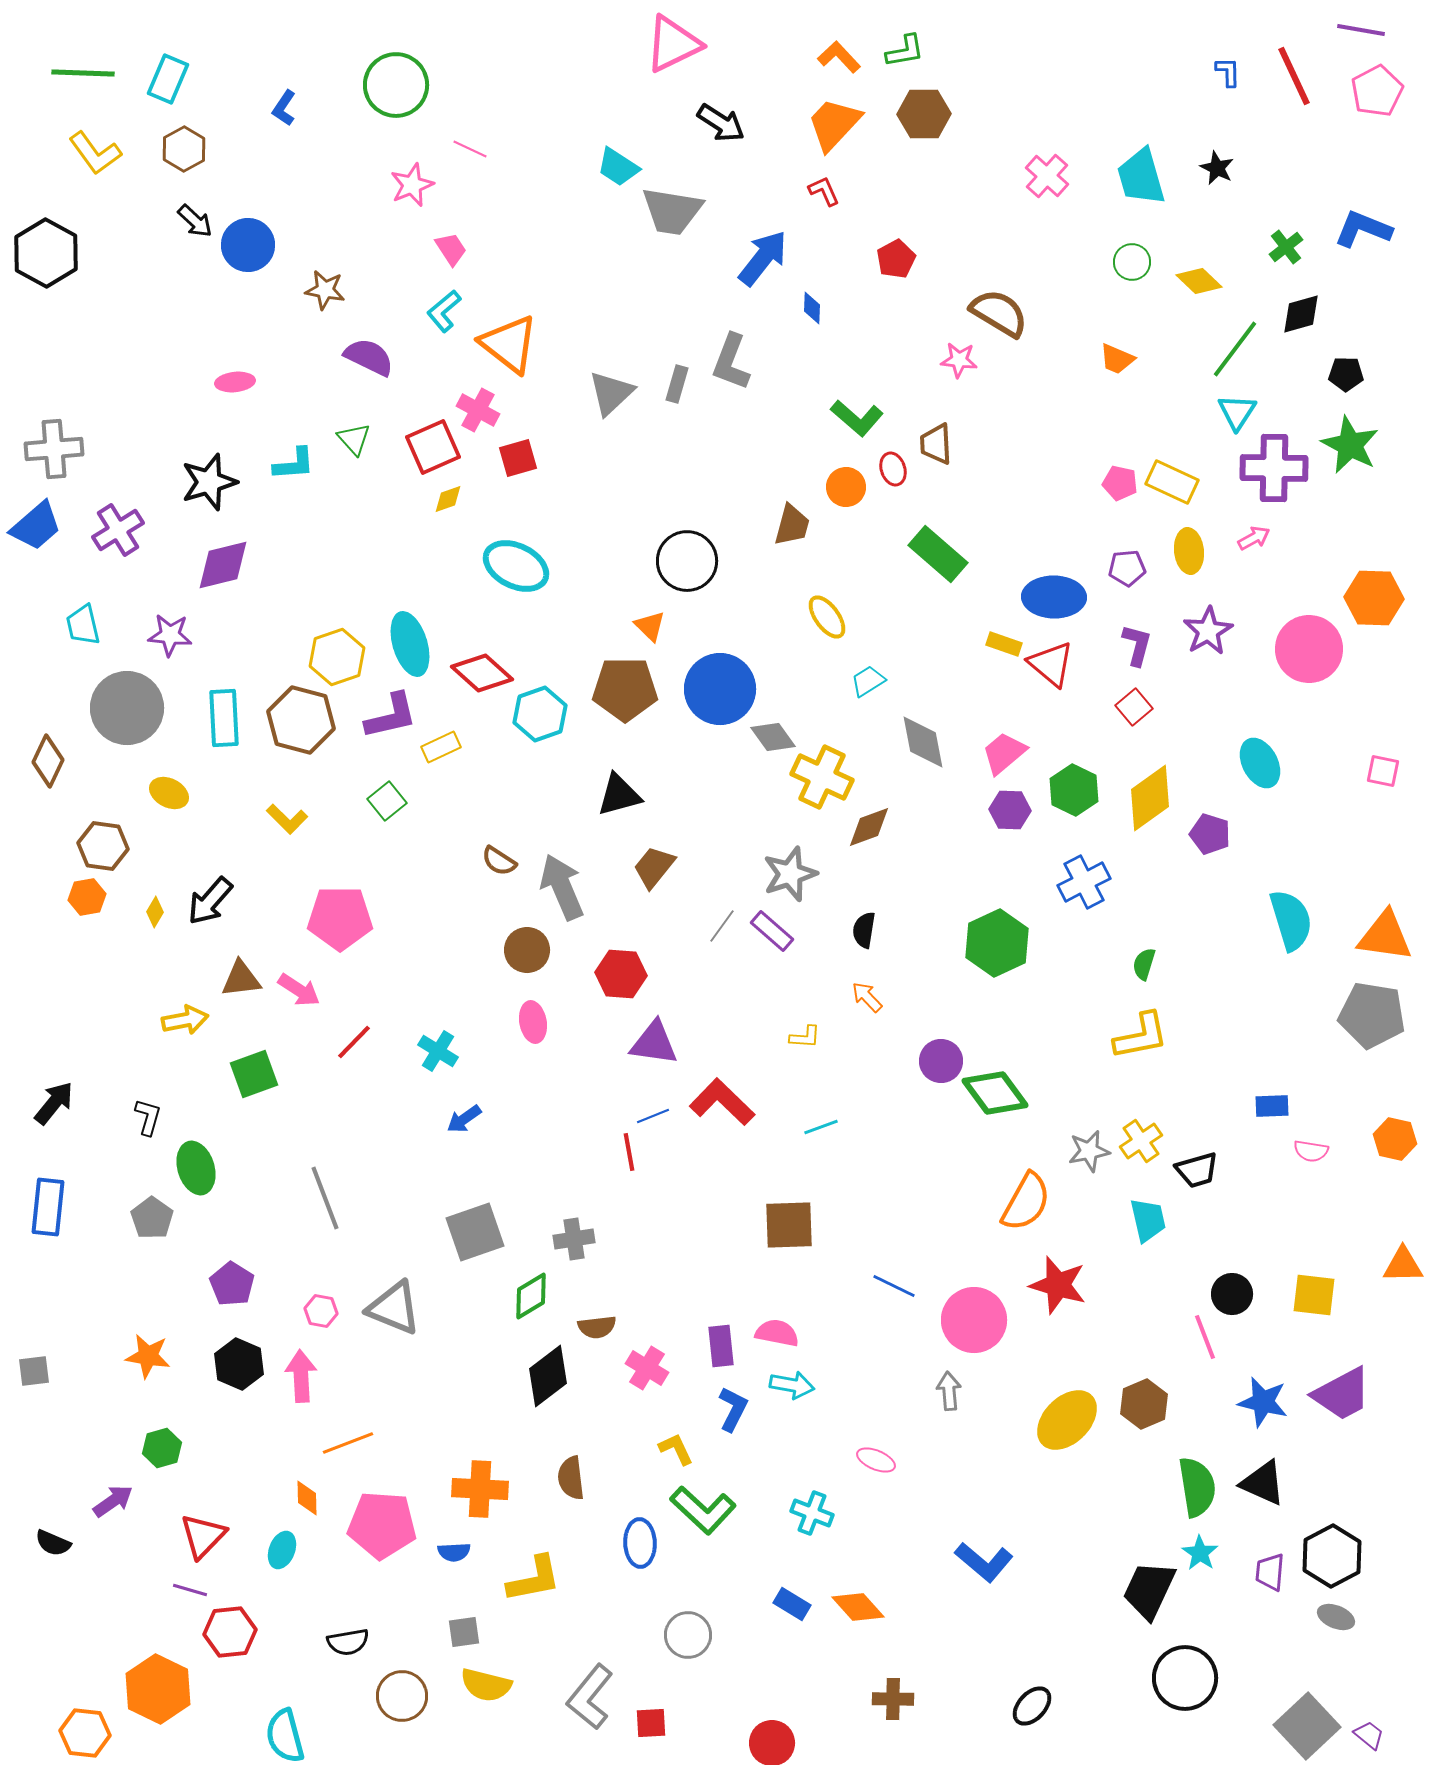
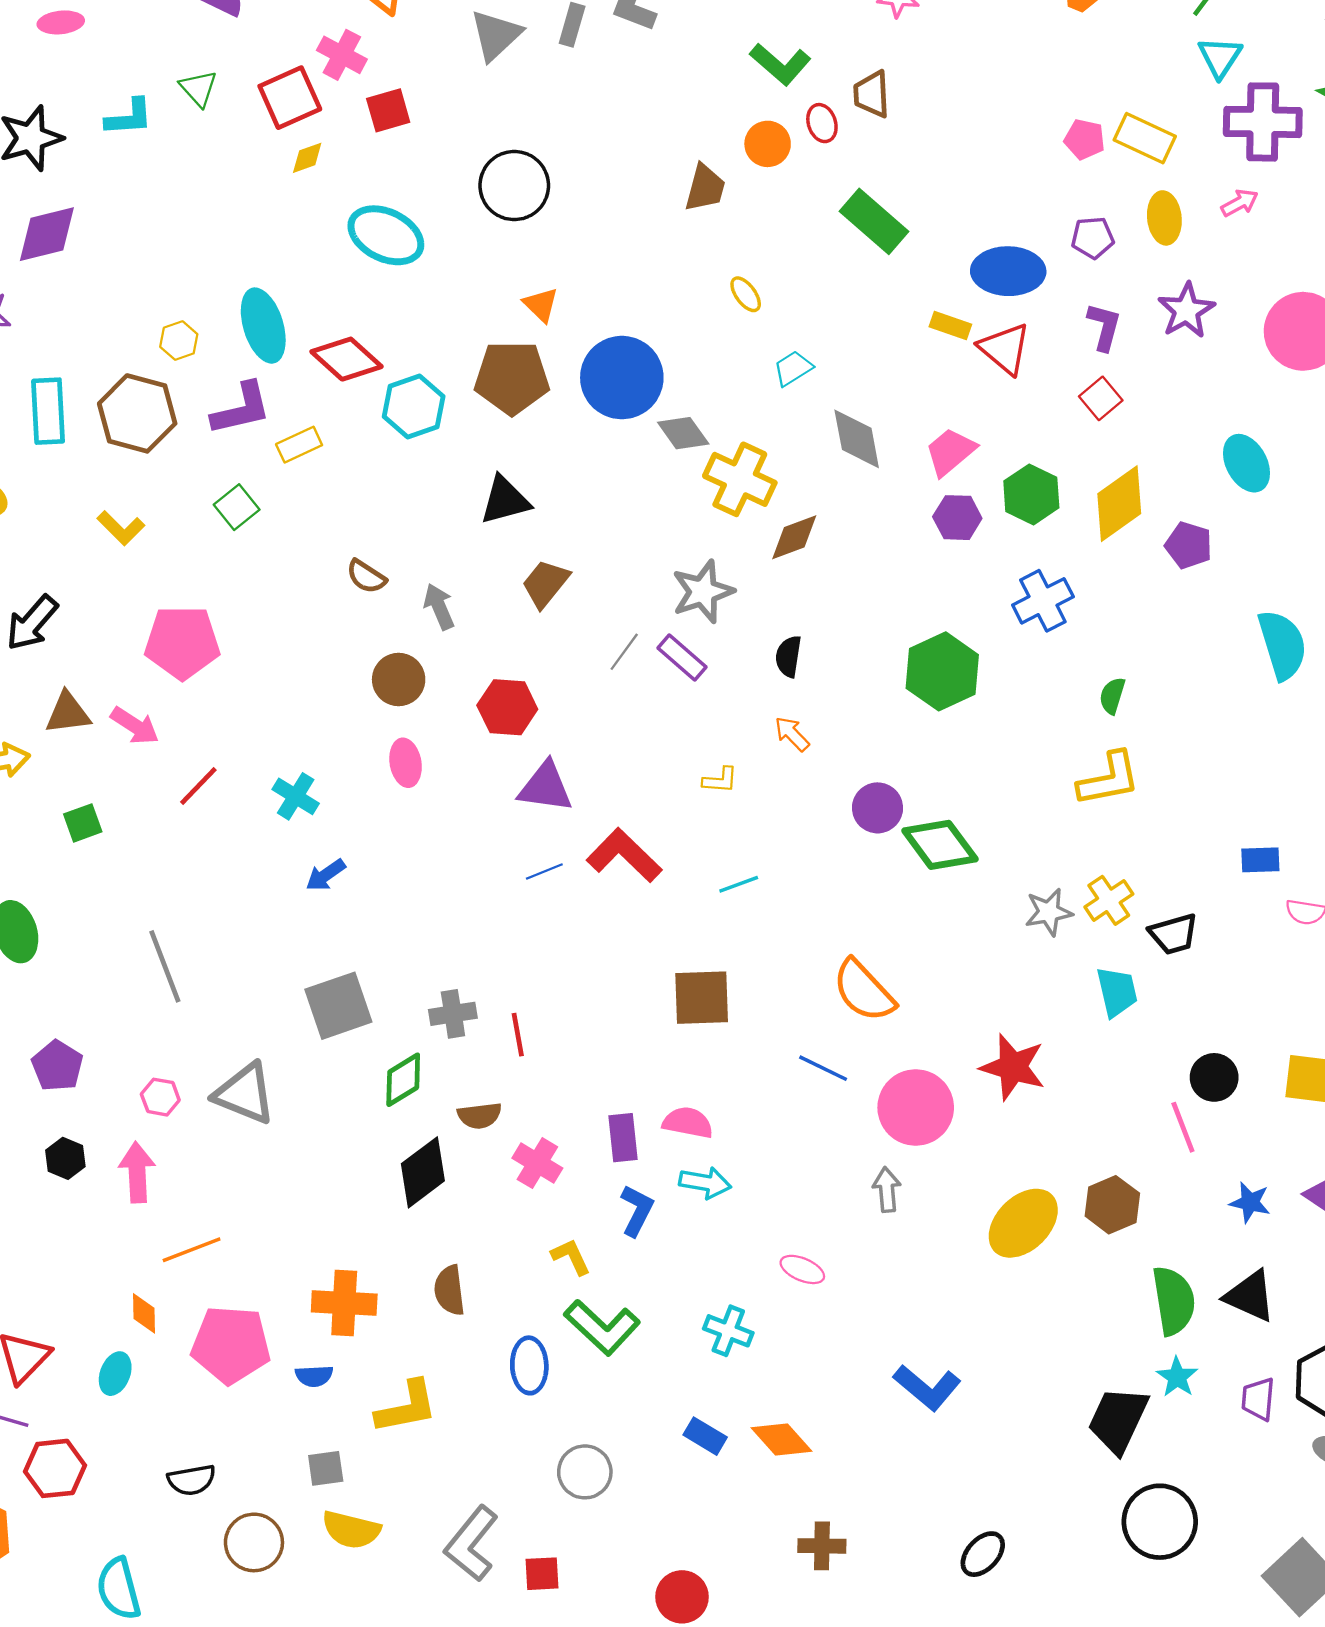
black circle: (687, 561) -> (514, 186), moved
yellow ellipse: (827, 617) -> (746, 294), size x0.7
yellow hexagon: (337, 657) -> (179, 341), size x0.6
gray arrow: (562, 887) -> (439, 607), size x0.6
green square: (254, 1074) -> (83, 823), size x0.7
red line: (629, 1152) -> (518, 1035), moved
orange semicircle: (1026, 1202) -> (864, 991), moved, turned 108
black hexagon: (239, 1364) -> (65, 1158), size x0.7
blue star: (1263, 1402) -> (1250, 1202), size x0.7

